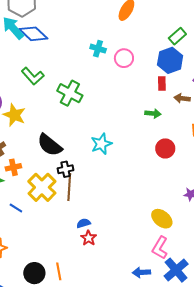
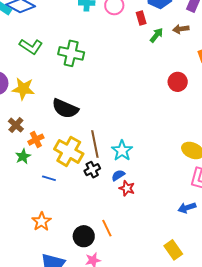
red rectangle: (162, 83) -> (141, 18), moved
green arrow: (153, 114) -> (156, 35), moved, turned -42
cyan star: (101, 144) -> (122, 151), moved
black cross: (66, 169) -> (92, 170), moved

